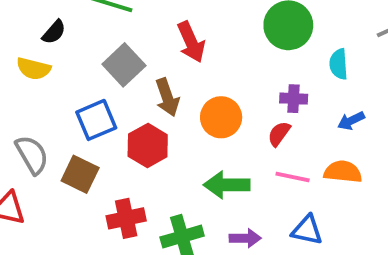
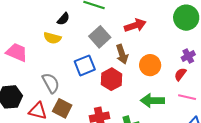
red arrow: (191, 42) -> (135, 25), turned -85
purple cross: (294, 99) -> (188, 56), turned -32
brown square: (80, 174) -> (62, 108), moved

